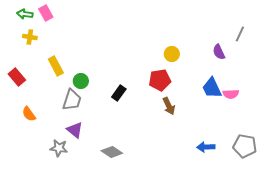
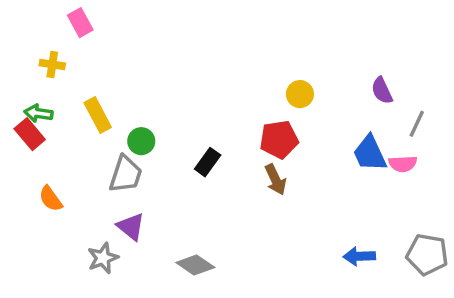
green arrow: (25, 14) -> (38, 113), moved
gray line: (240, 34) -> (417, 124), moved
brown arrow: (169, 106) -> (276, 180), moved
gray star: (59, 148) -> (103, 258), turned -30

